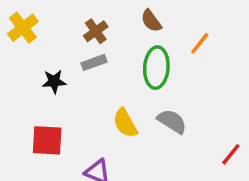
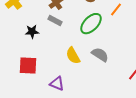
gray rectangle: (94, 62) -> (55, 21), turned 48
green ellipse: (156, 68) -> (91, 24), turned 40

